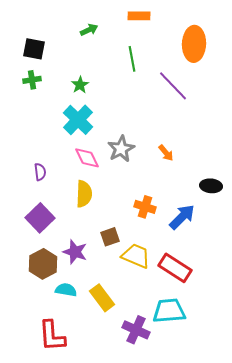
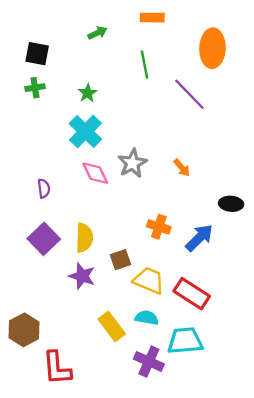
yellow semicircle: (84, 194) -> (84, 238), moved
brown hexagon: (43, 264) -> (24, 330), moved
cyan semicircle: (66, 290) -> (147, 318), moved

